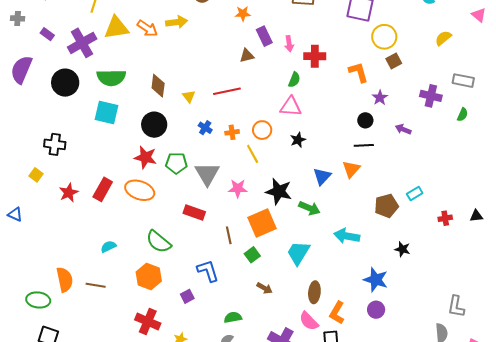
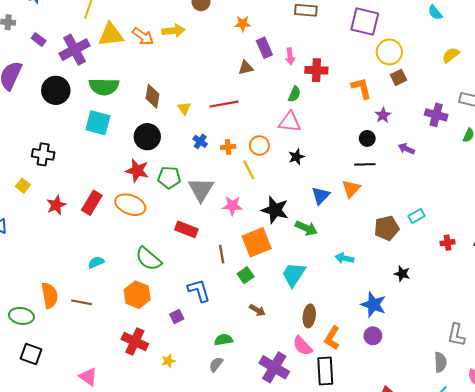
cyan arrow: (347, 236) -> (344, 258), size x0.7

